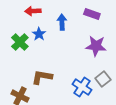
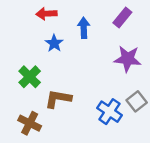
purple rectangle: (92, 14) -> (122, 18), turned -70
green cross: (20, 42) -> (30, 77), moved

